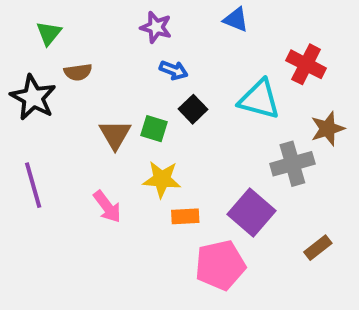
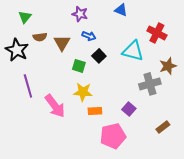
brown triangle: (115, 135) -> (62, 43), moved
purple line: (33, 185) -> (28, 86), moved
pink arrow: (107, 207) -> (55, 106), size x1.4
purple square: (251, 212) -> (129, 109), size x0.6

